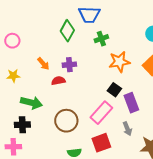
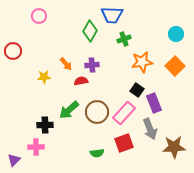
pink circle: (12, 41) -> (39, 16), moved
yellow star: (13, 76) -> (44, 77), moved
green arrow: (31, 103) -> (69, 110), moved, turned 125
brown circle: (66, 121) -> (97, 112), moved
gray arrow: (127, 129) -> (150, 129), size x1.5

